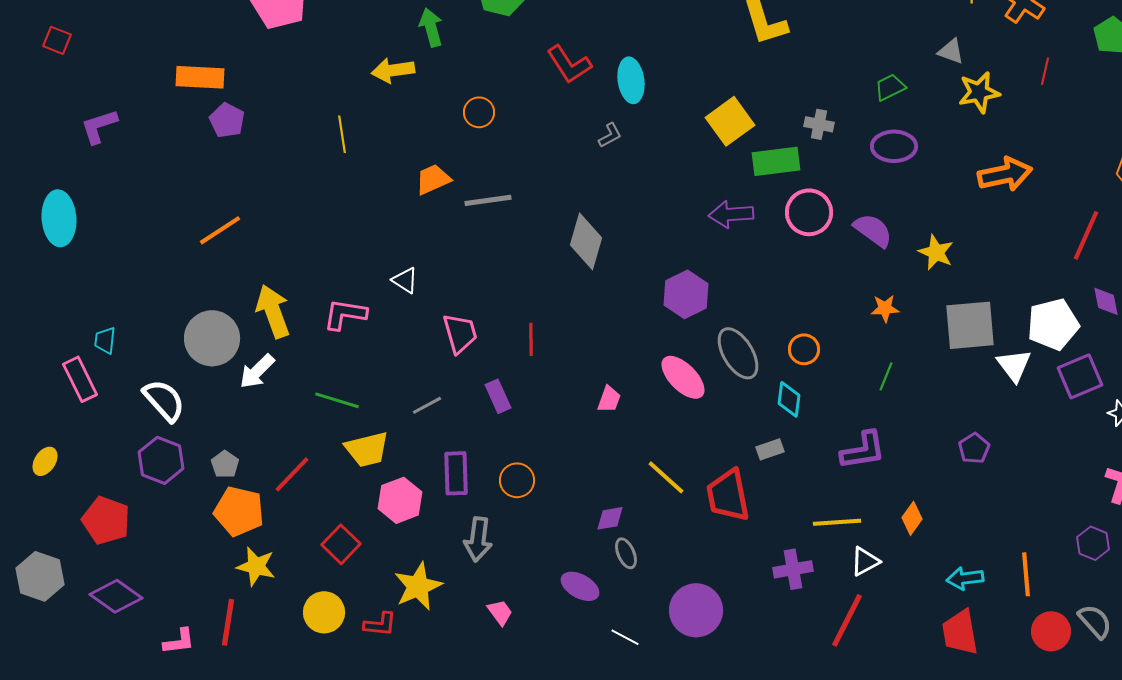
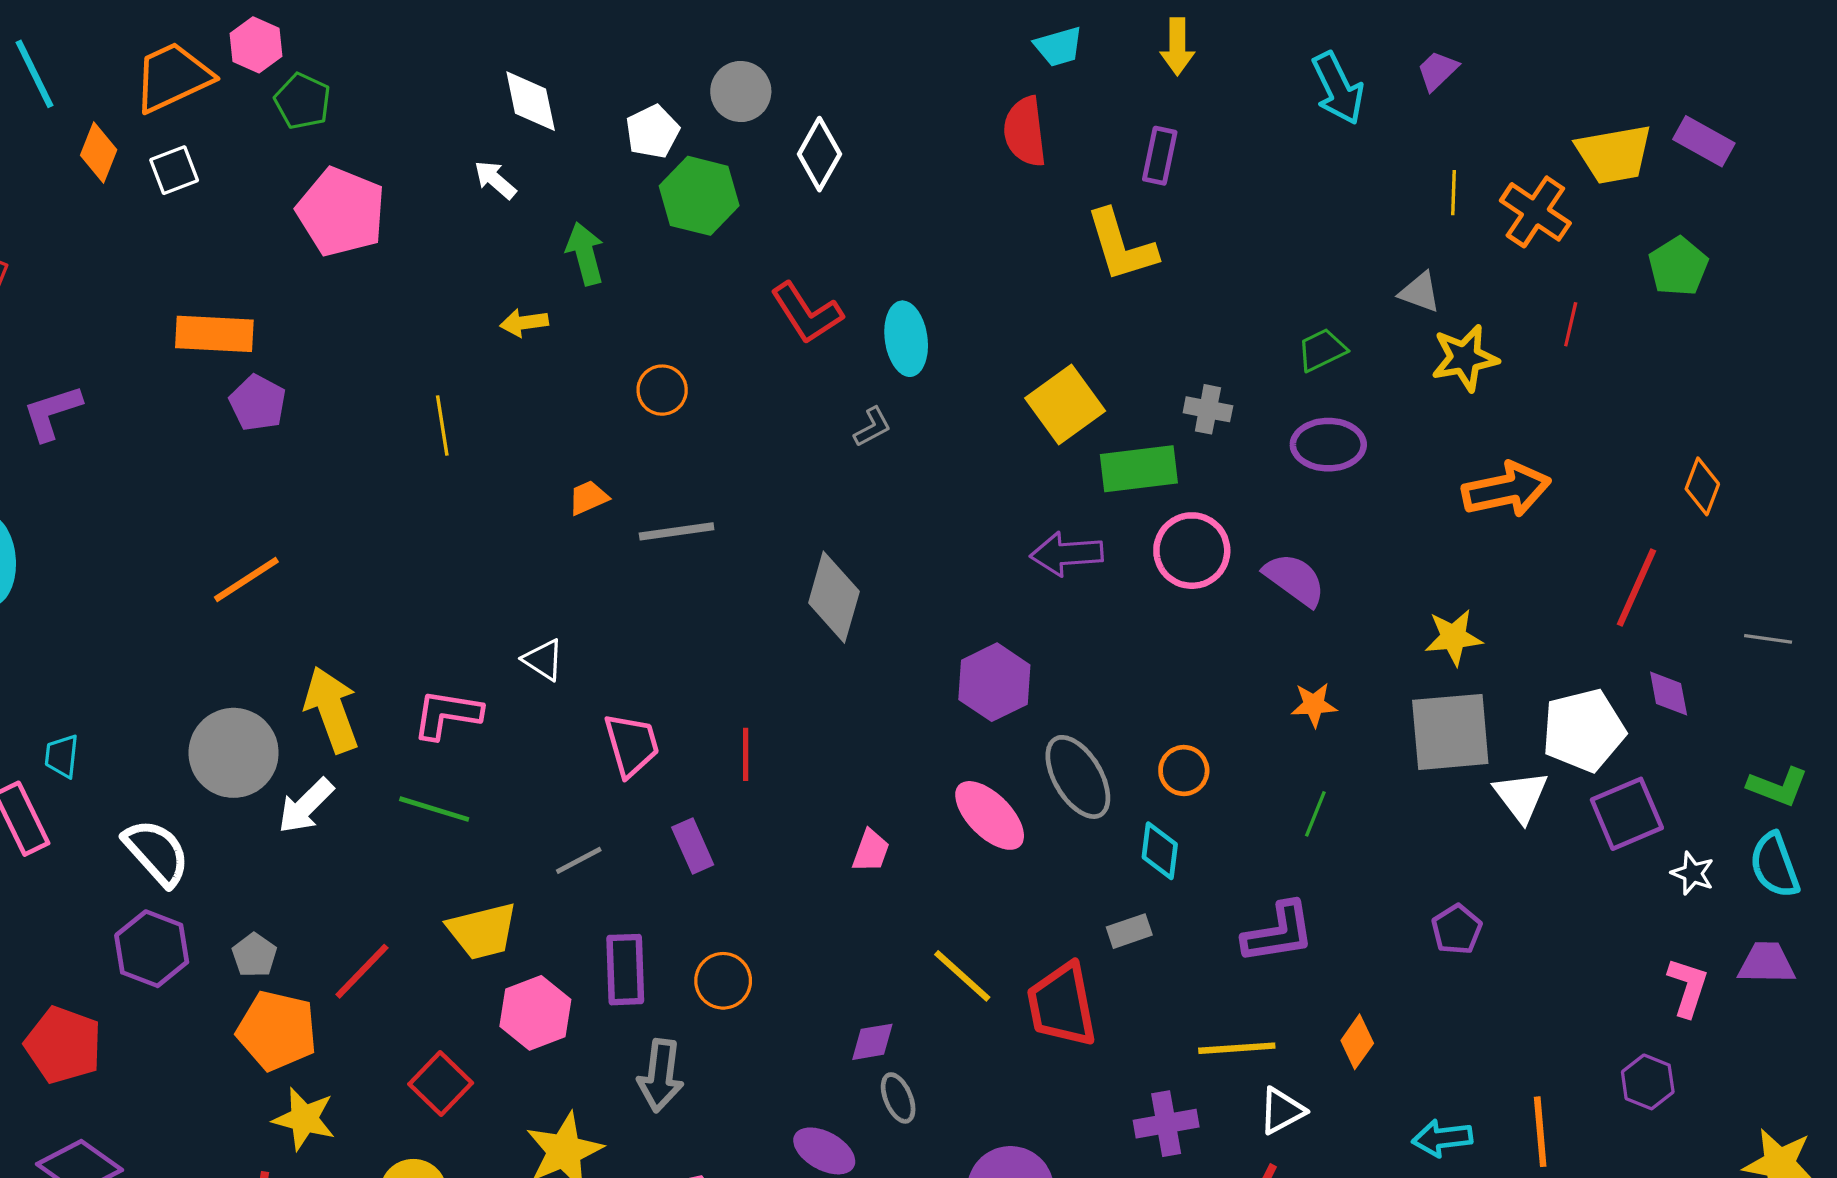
yellow arrow: (393, 70) -> (524, 323), size x0.7
orange trapezoid: (433, 179) -> (588, 498), size x0.7
yellow star: (936, 252) -> (1453, 637), moved, turned -30
green line: (337, 400) -> (434, 809), moved

